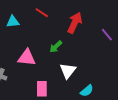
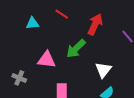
green arrow: (56, 47) -> (76, 49), size x1.5
white triangle: (68, 71) -> (103, 70), moved

